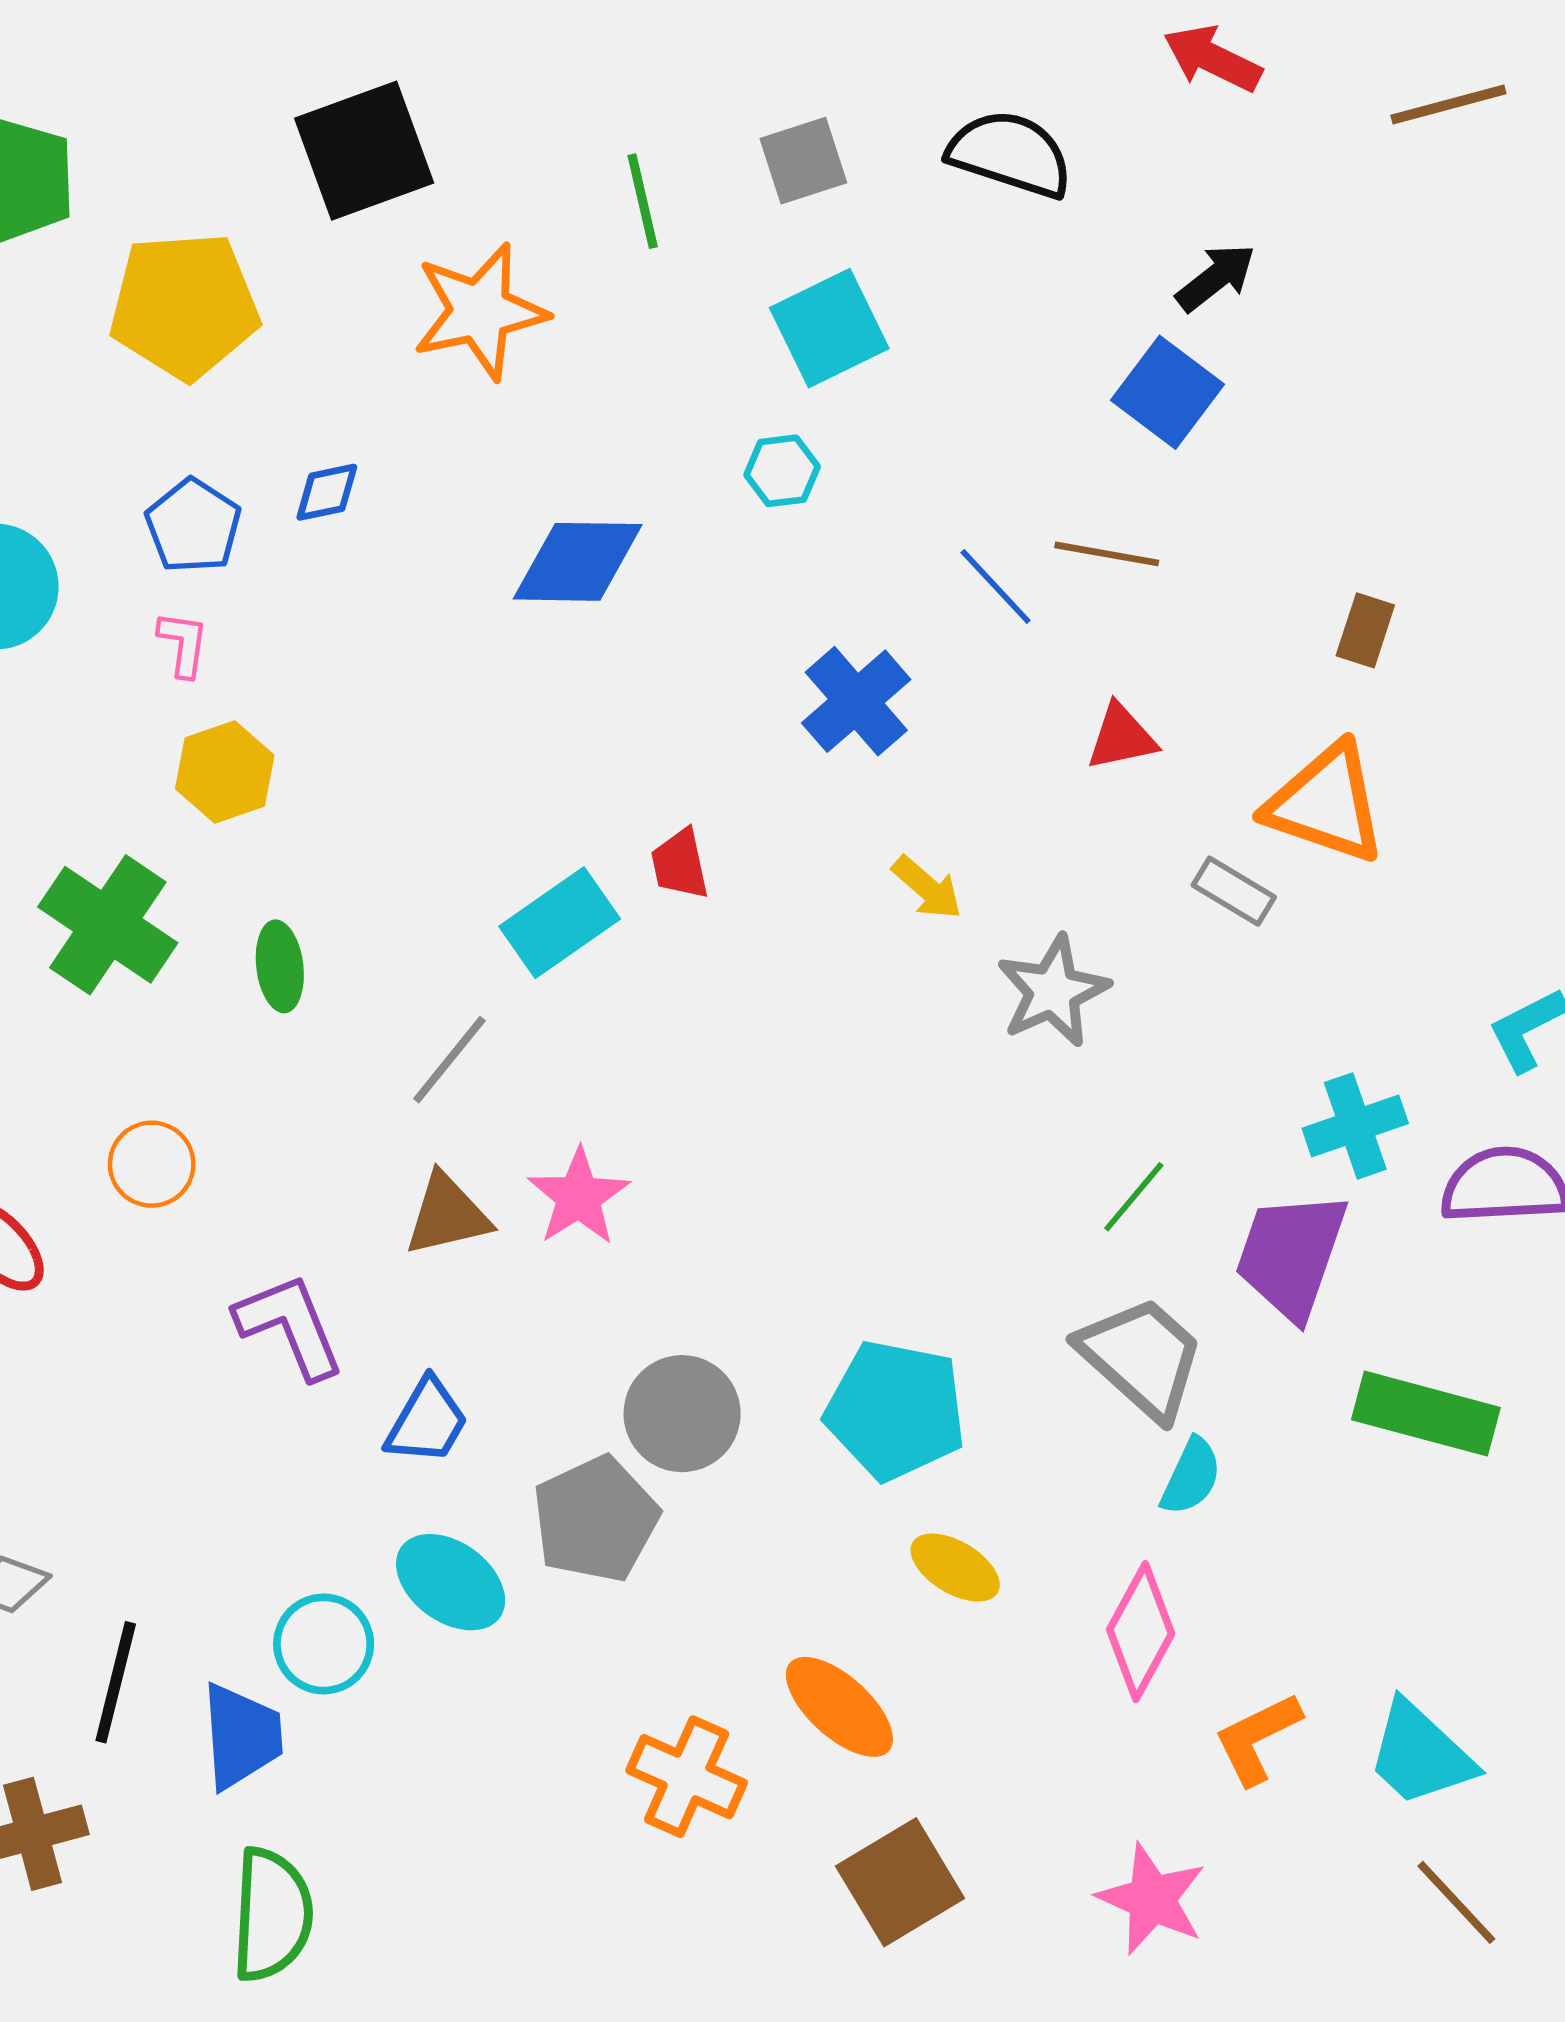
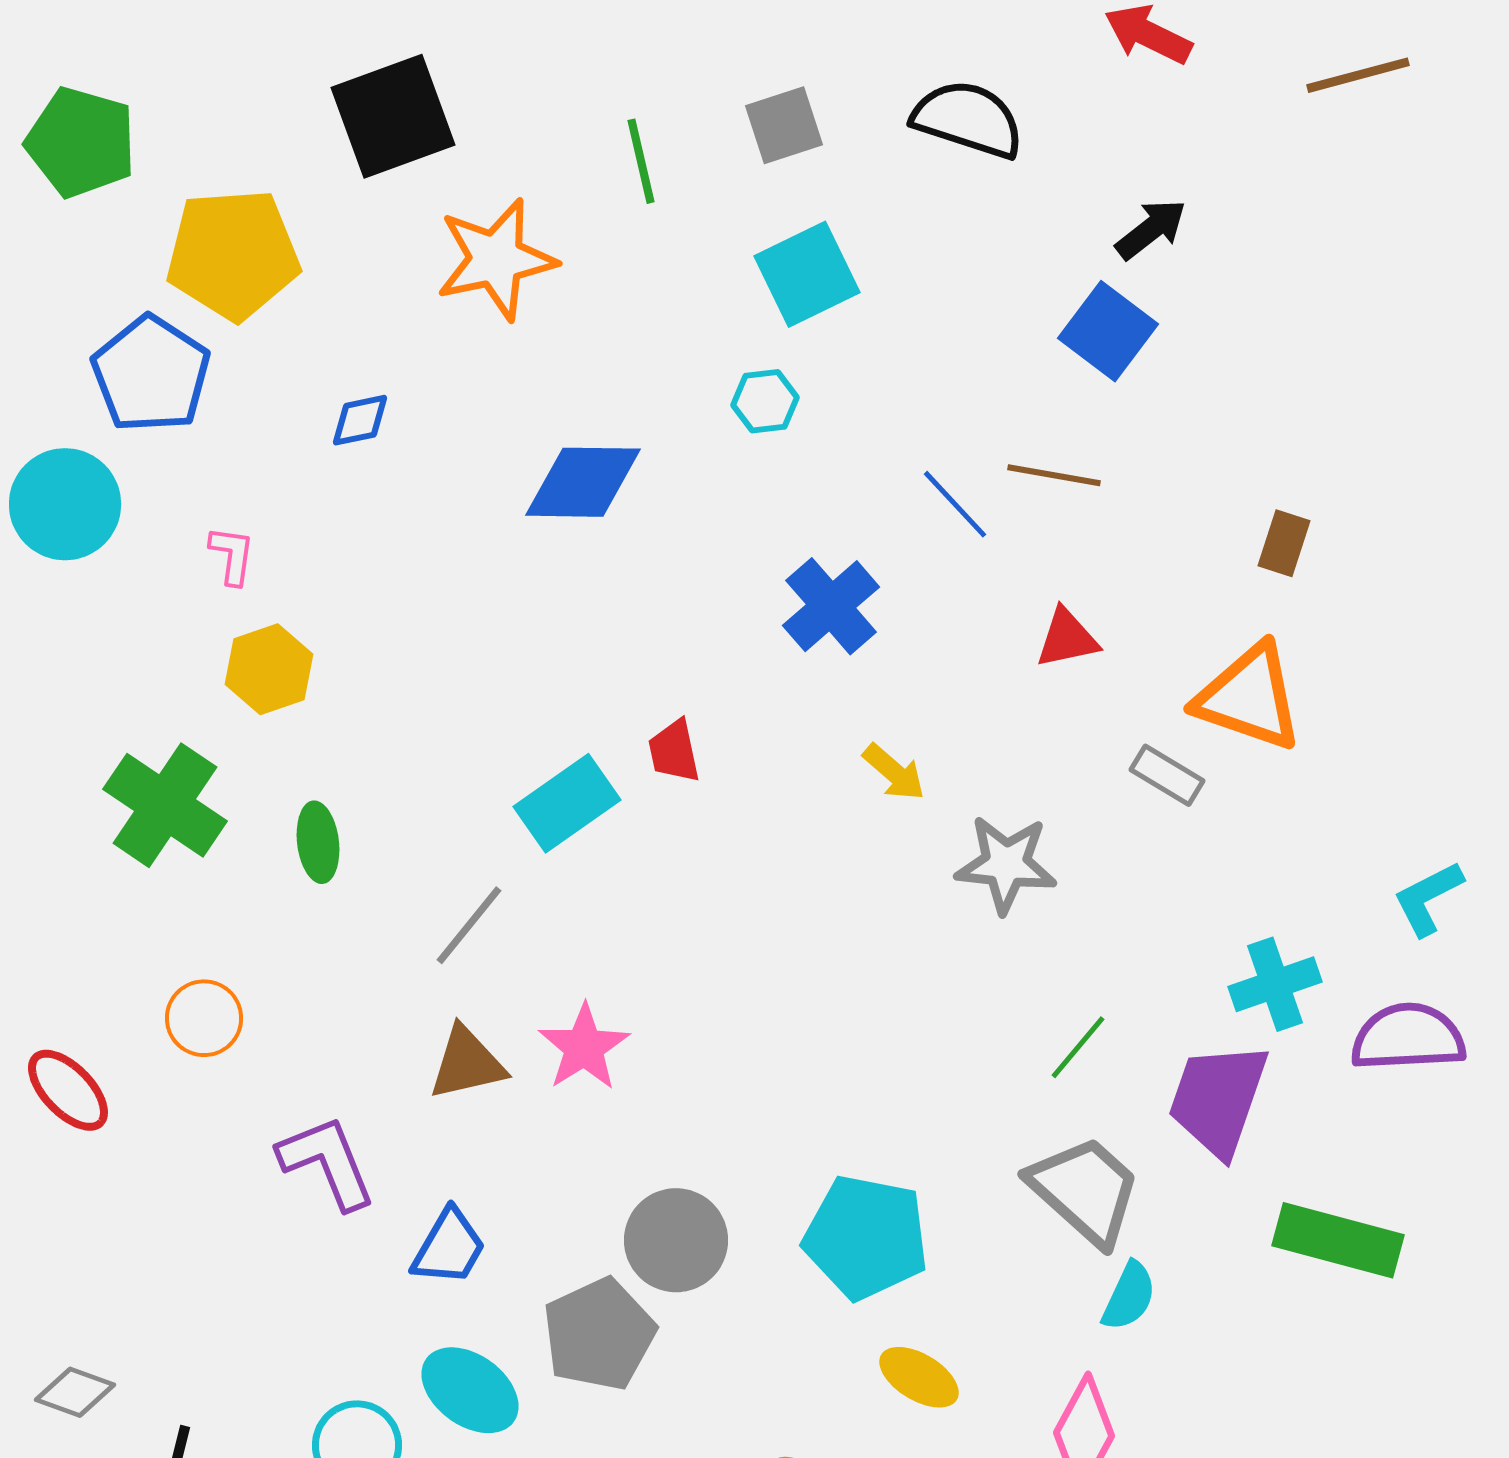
blue pentagon: (193, 526) -> (151, 374), moved, size x1.4
gray star: (1053, 991) -> (1006, 864), turned 30

